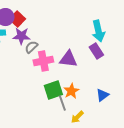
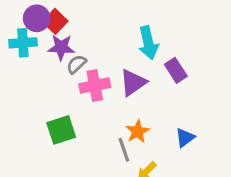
cyan arrow: (98, 31) -> (148, 43), moved
purple triangle: (68, 59) -> (133, 83), turned -42
green square: (53, 90) -> (61, 130), moved

